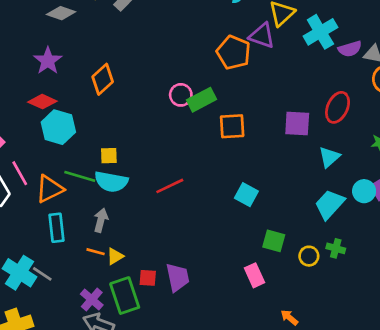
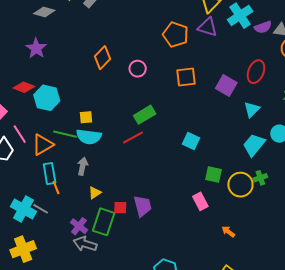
purple triangle: (262, 36) -> (208, 27), moved
orange diamond: (103, 79) -> (103, 58), moved
green rectangle: (202, 100) -> (145, 115), moved
red diamond: (42, 102) -> (24, 87), moved
purple square: (297, 124) -> (226, 85), turned 30
orange square: (232, 126) -> (186, 77), moved
green cross: (336, 248) -> (260, 178), turned -32
orange line: (96, 252) -> (56, 187), moved, turned 56
yellow circle: (309, 256) -> (240, 185), size x1.6
green rectangle: (125, 296) -> (104, 222), turned 40

